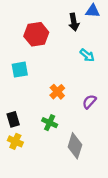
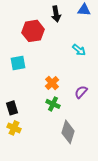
black arrow: (74, 22) -> (56, 14), moved
green cross: (50, 123) -> (53, 104), moved

